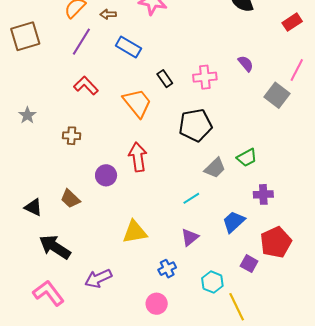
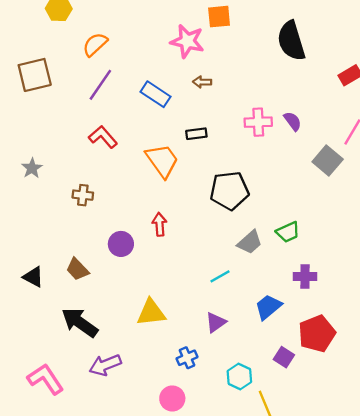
brown arrow: (108, 14) -> (202, 82), moved
pink cross: (205, 77) -> (258, 122), moved
black rectangle: (165, 79) -> (196, 134), turned -66
red arrow: (138, 157) -> (160, 224), size x0.7
black arrow: (55, 247) -> (80, 323), moved

